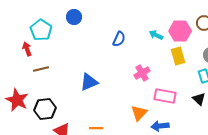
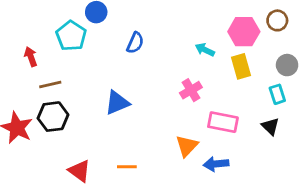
cyan pentagon: (41, 30) -> (71, 36), moved
cyan arrow: (156, 35) -> (205, 50), moved
blue semicircle: (119, 39) -> (135, 43), moved
black hexagon: (45, 109) -> (53, 117), moved

